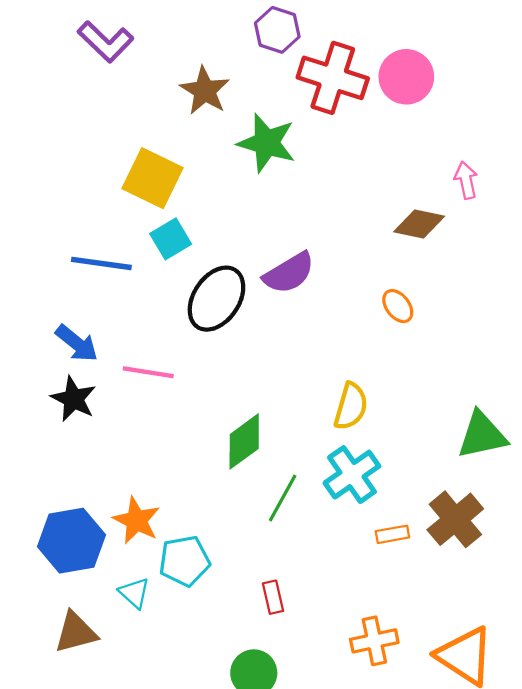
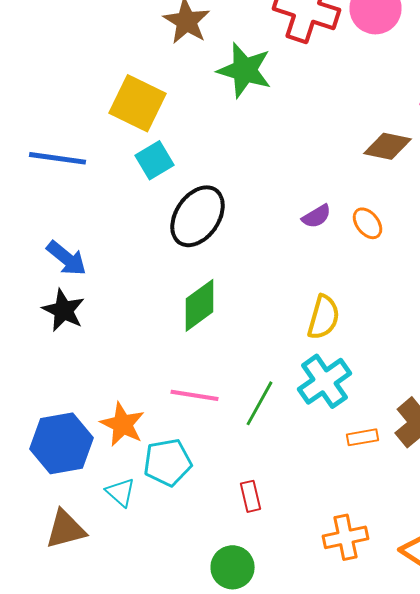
blue line: (101, 263) -> (58, 158), moved
purple semicircle: (289, 273) -> (316, 216), moved, size x0.6
pink line: (148, 372) -> (194, 395), moved
green diamond: (244, 441) -> (200, 305), moved

